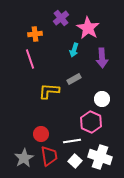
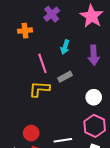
pink star: (88, 28) -> (92, 16), moved
pink line: (30, 59) -> (42, 63), moved
pink hexagon: (91, 122) -> (95, 126), moved

